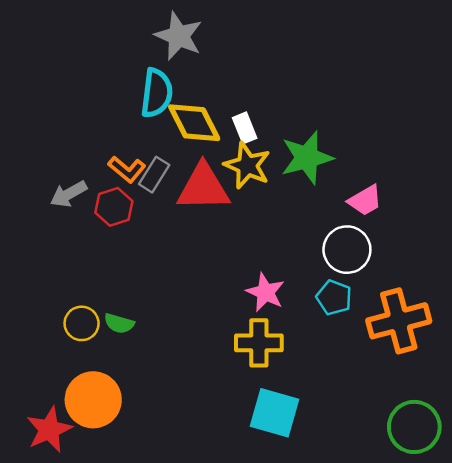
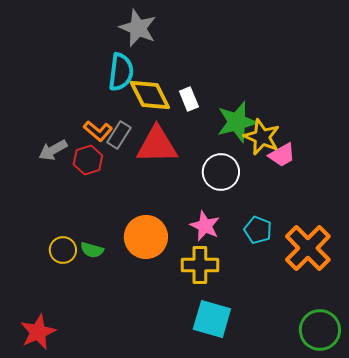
yellow star: (247, 165) -> (262, 137), moved
white circle: (347, 250) -> (221, 172), moved
orange cross: (399, 321) -> (308, 248), turned -30
orange circle: (93, 400) -> (146, 237), moved

